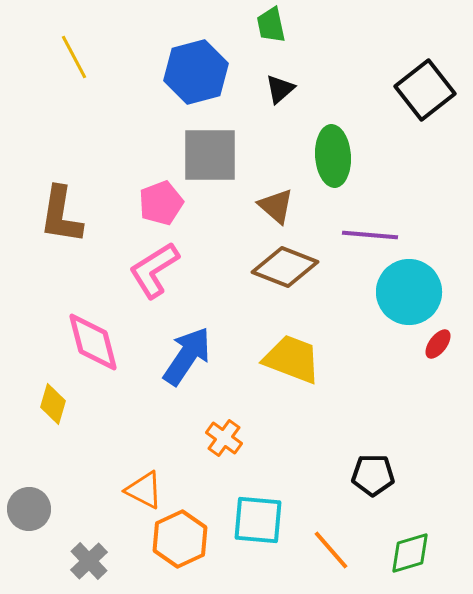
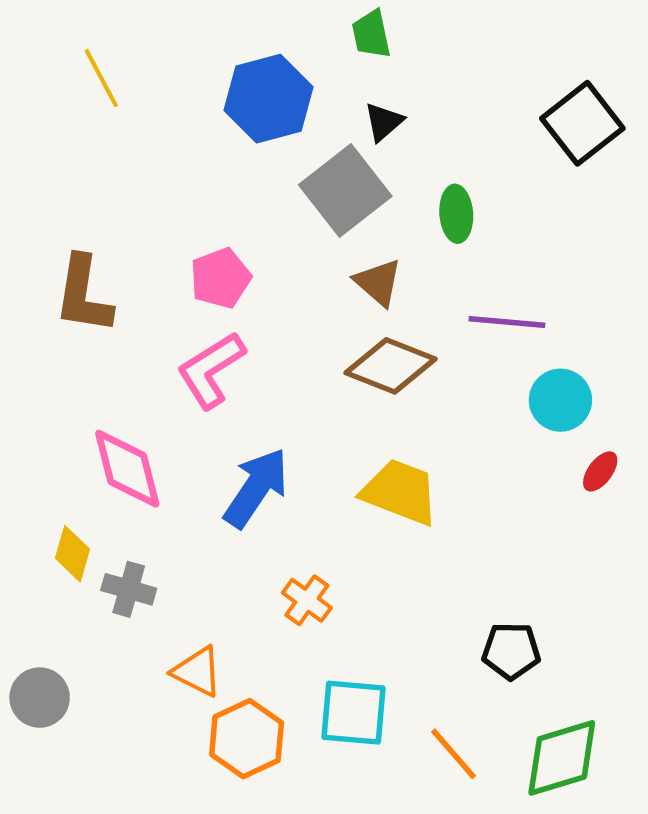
gray square: (210, 155) -> (345, 190), moved, turned -38
green ellipse: (333, 156) -> (456, 214), size x0.7
cyan circle: (409, 292) -> (560, 400), size x0.7
green diamond: (410, 553) -> (562, 758), size x1.4
gray cross: (89, 561) -> (129, 589), moved, turned -30

